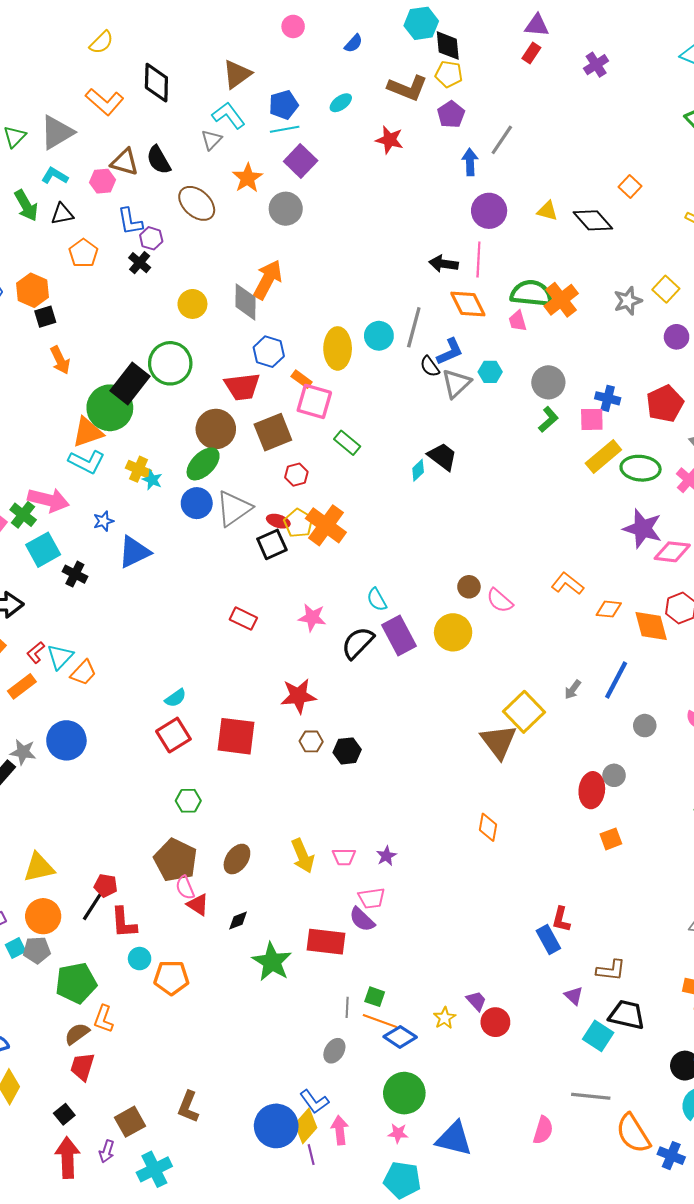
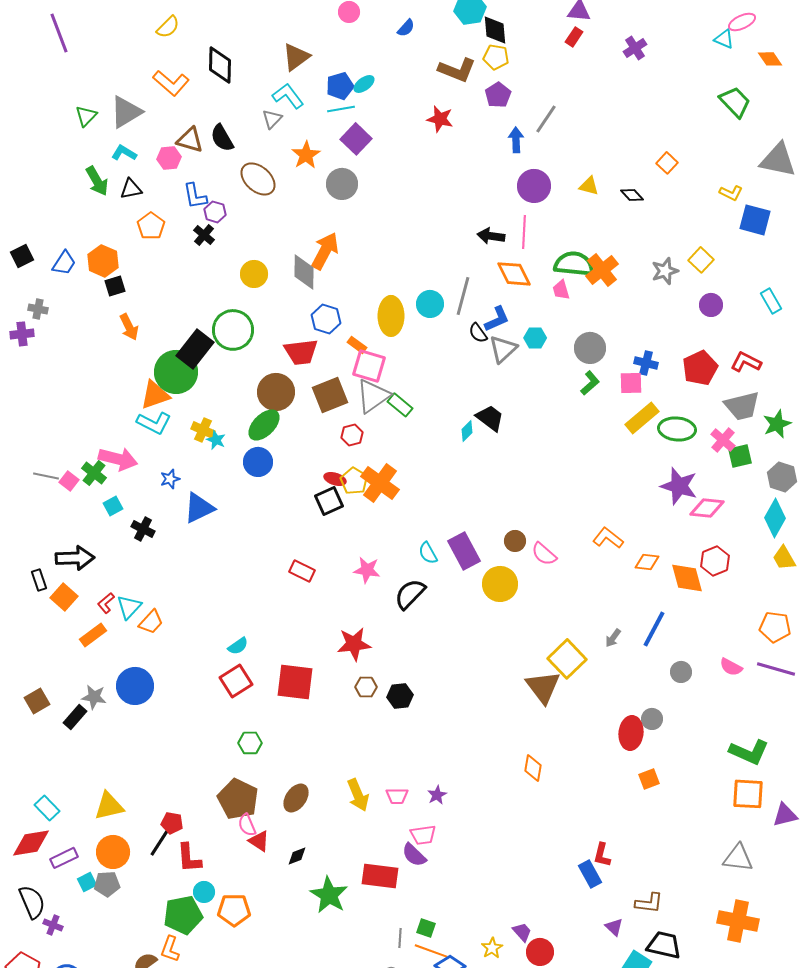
cyan ellipse: (341, 103) -> (364, 84), moved
black diamond: (593, 220) -> (632, 195), size x0.6
gray triangle: (234, 508) -> (373, 396), moved
cyan square: (43, 550) -> (113, 506), size x0.6
purple rectangle: (399, 636) -> (464, 551), moved
green pentagon: (76, 983) -> (183, 915), moved

